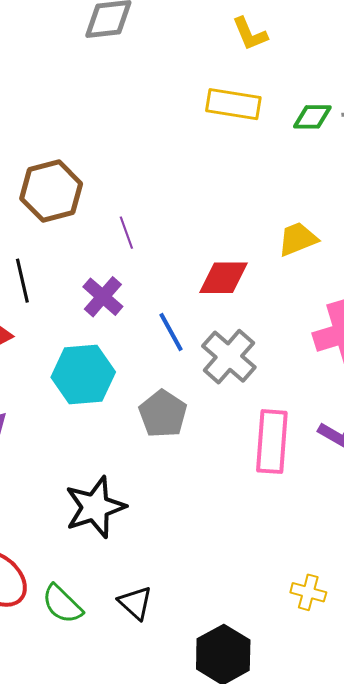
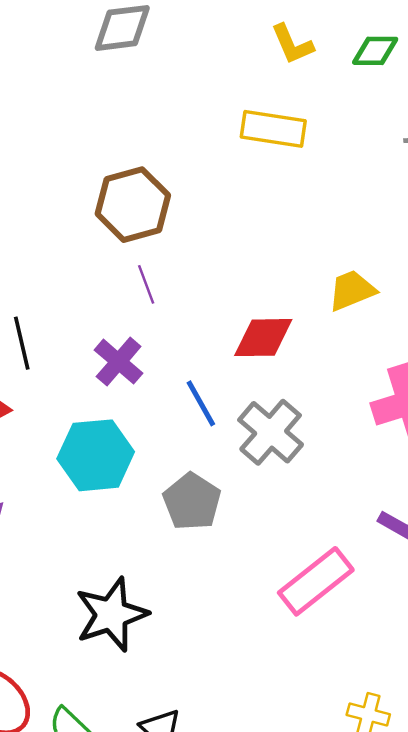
green diamond: (312, 117) -> (375, 51), moved
brown hexagon: (51, 191) -> (133, 205), moved
pink rectangle: (272, 442) -> (316, 581), moved, turned 48

